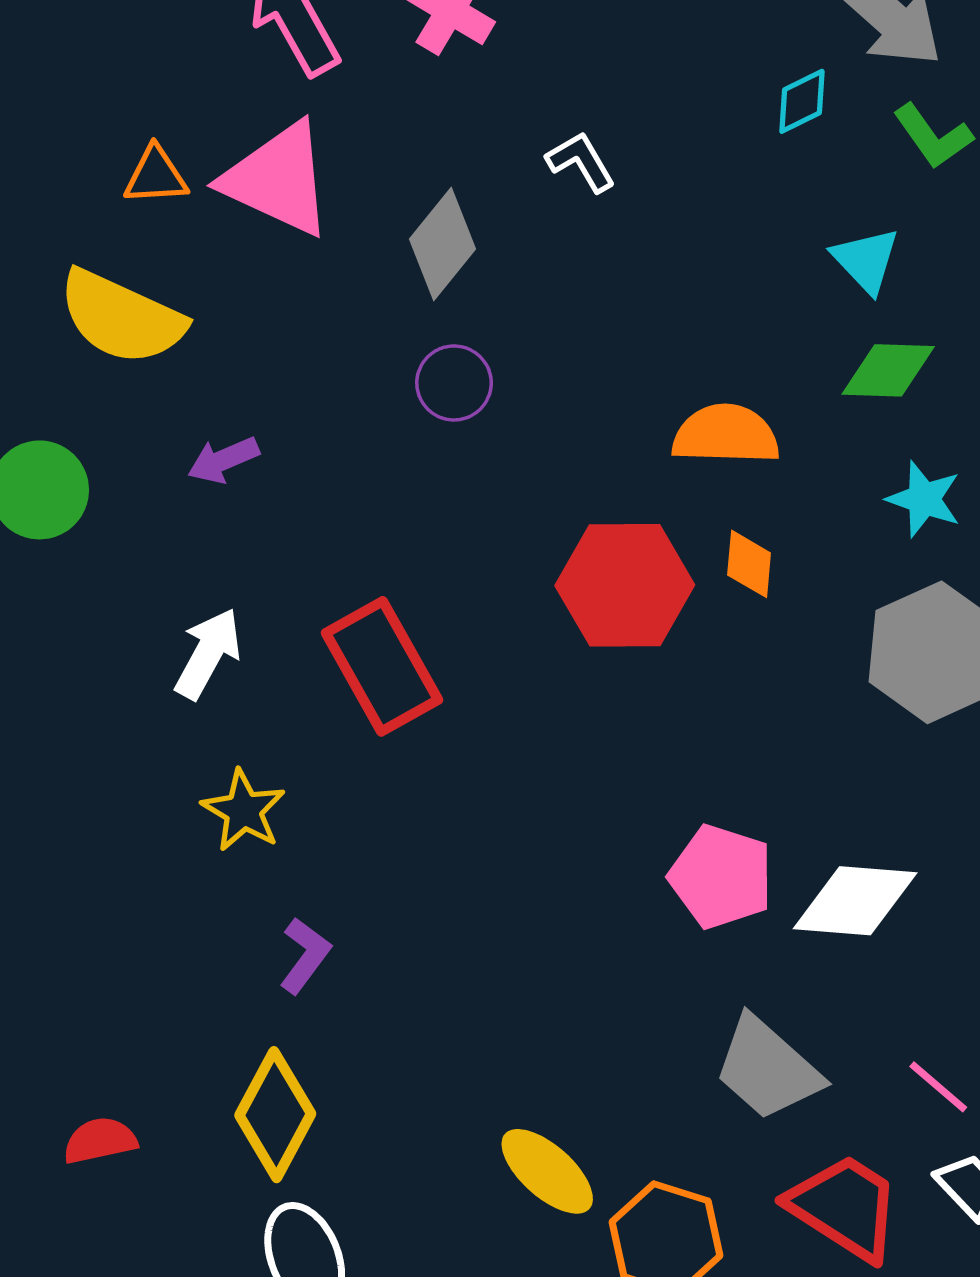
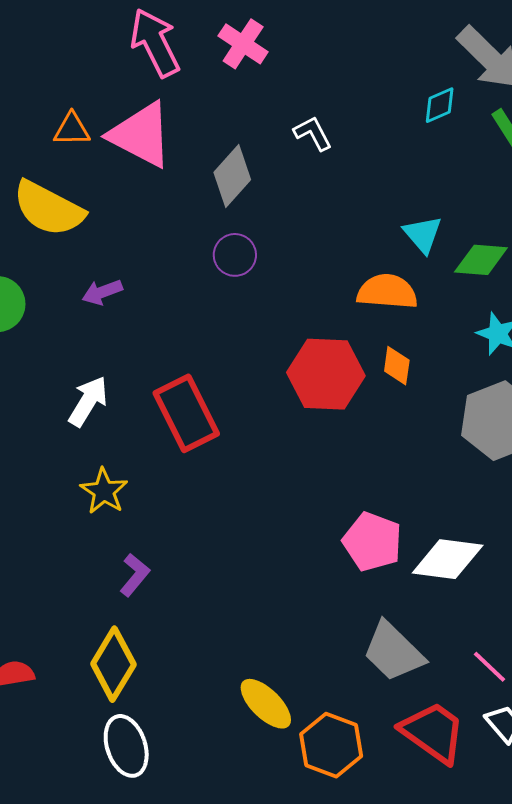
cyan triangle: (866, 260) -> (423, 234), moved

